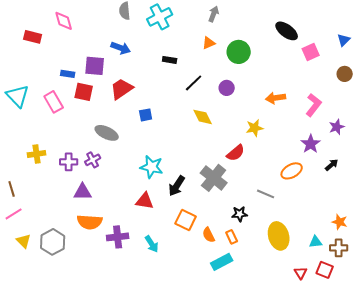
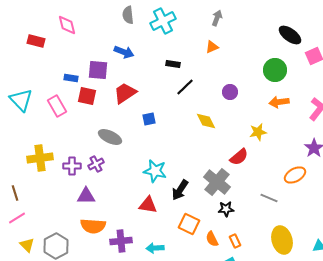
green circle: (239, 52) -> (275, 70), moved
black line: (194, 83) -> (185, 87), moved
yellow cross: (37, 154) -> (40, 158), size x1.4
black star: (240, 214) -> (226, 209), moved
cyan arrow: (152, 244) -> (155, 248), turned 120

